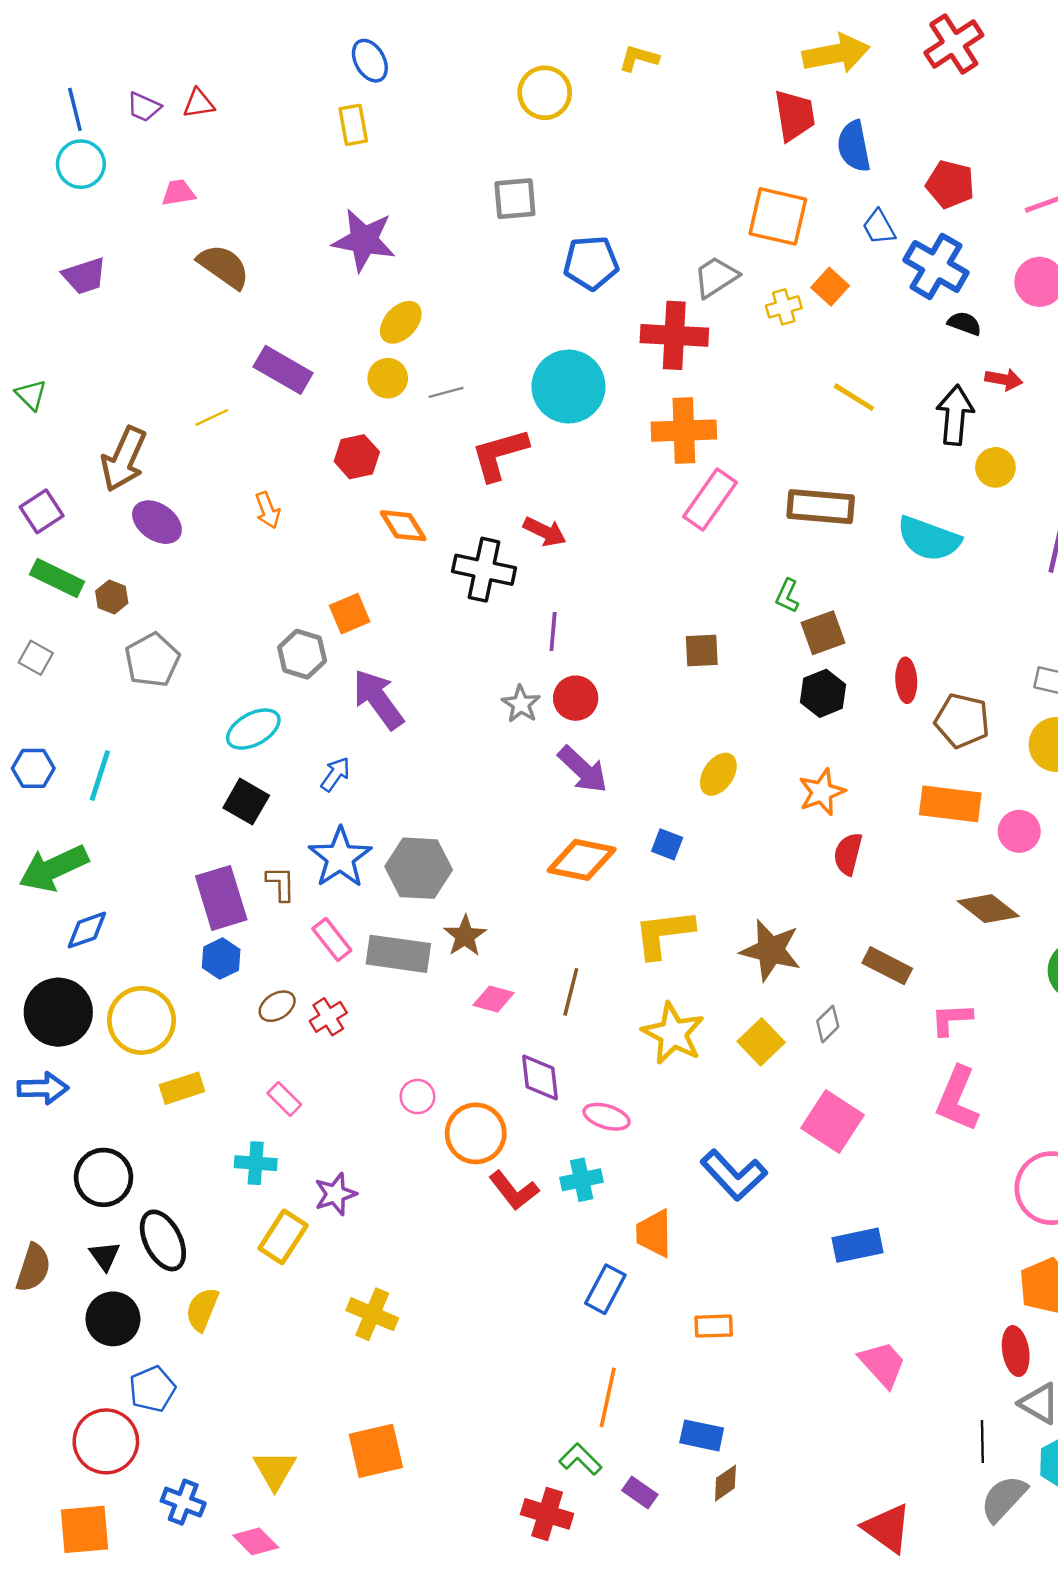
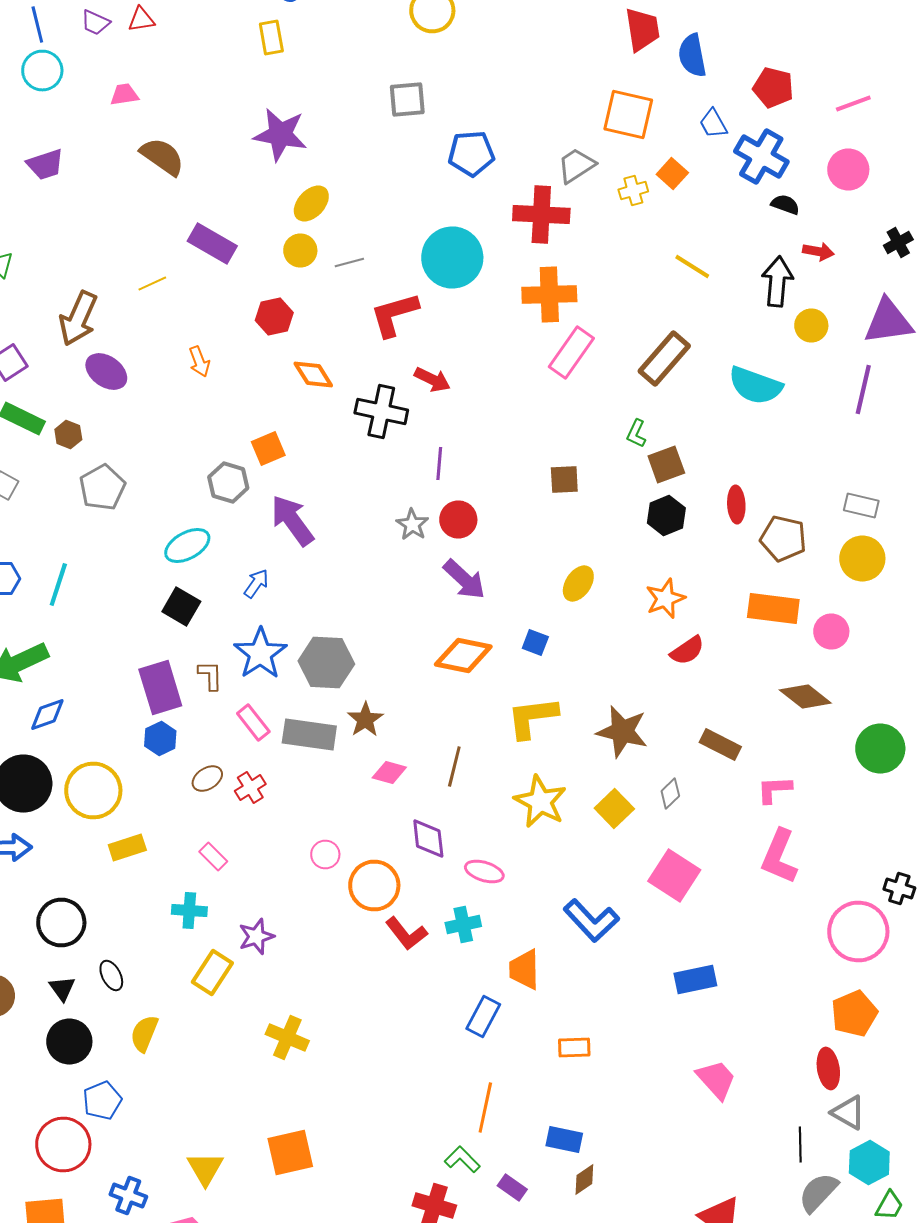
brown rectangle: (821, 507) -> (664, 358), turned -54
red semicircle: (848, 854) -> (687, 650), turned -138
black ellipse: (163, 1240) -> (111, 976), size x0.6

